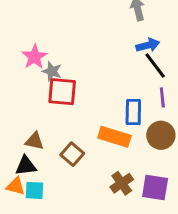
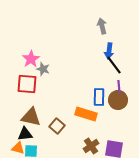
blue arrow: (148, 45) -> (109, 51), turned 112
red square: (62, 92) -> (27, 84), moved
brown circle: (161, 135) -> (118, 100), moved
brown triangle: (34, 141) -> (31, 117), size x1.5

